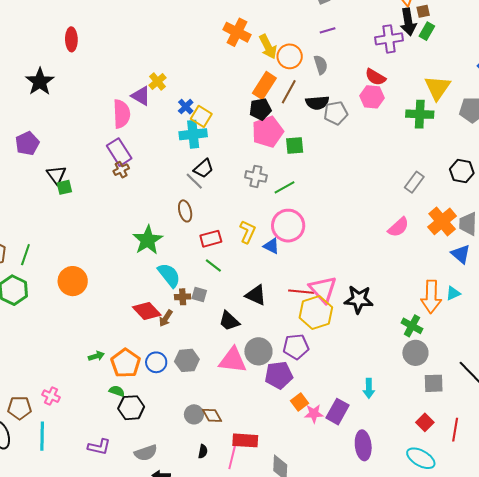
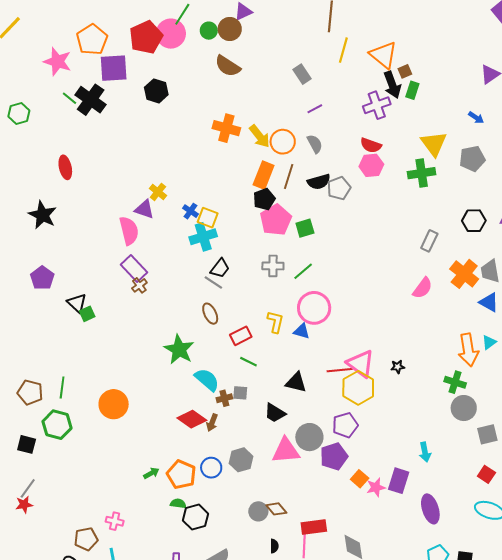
black star: (359, 300) -> (398, 367), size x0.5

